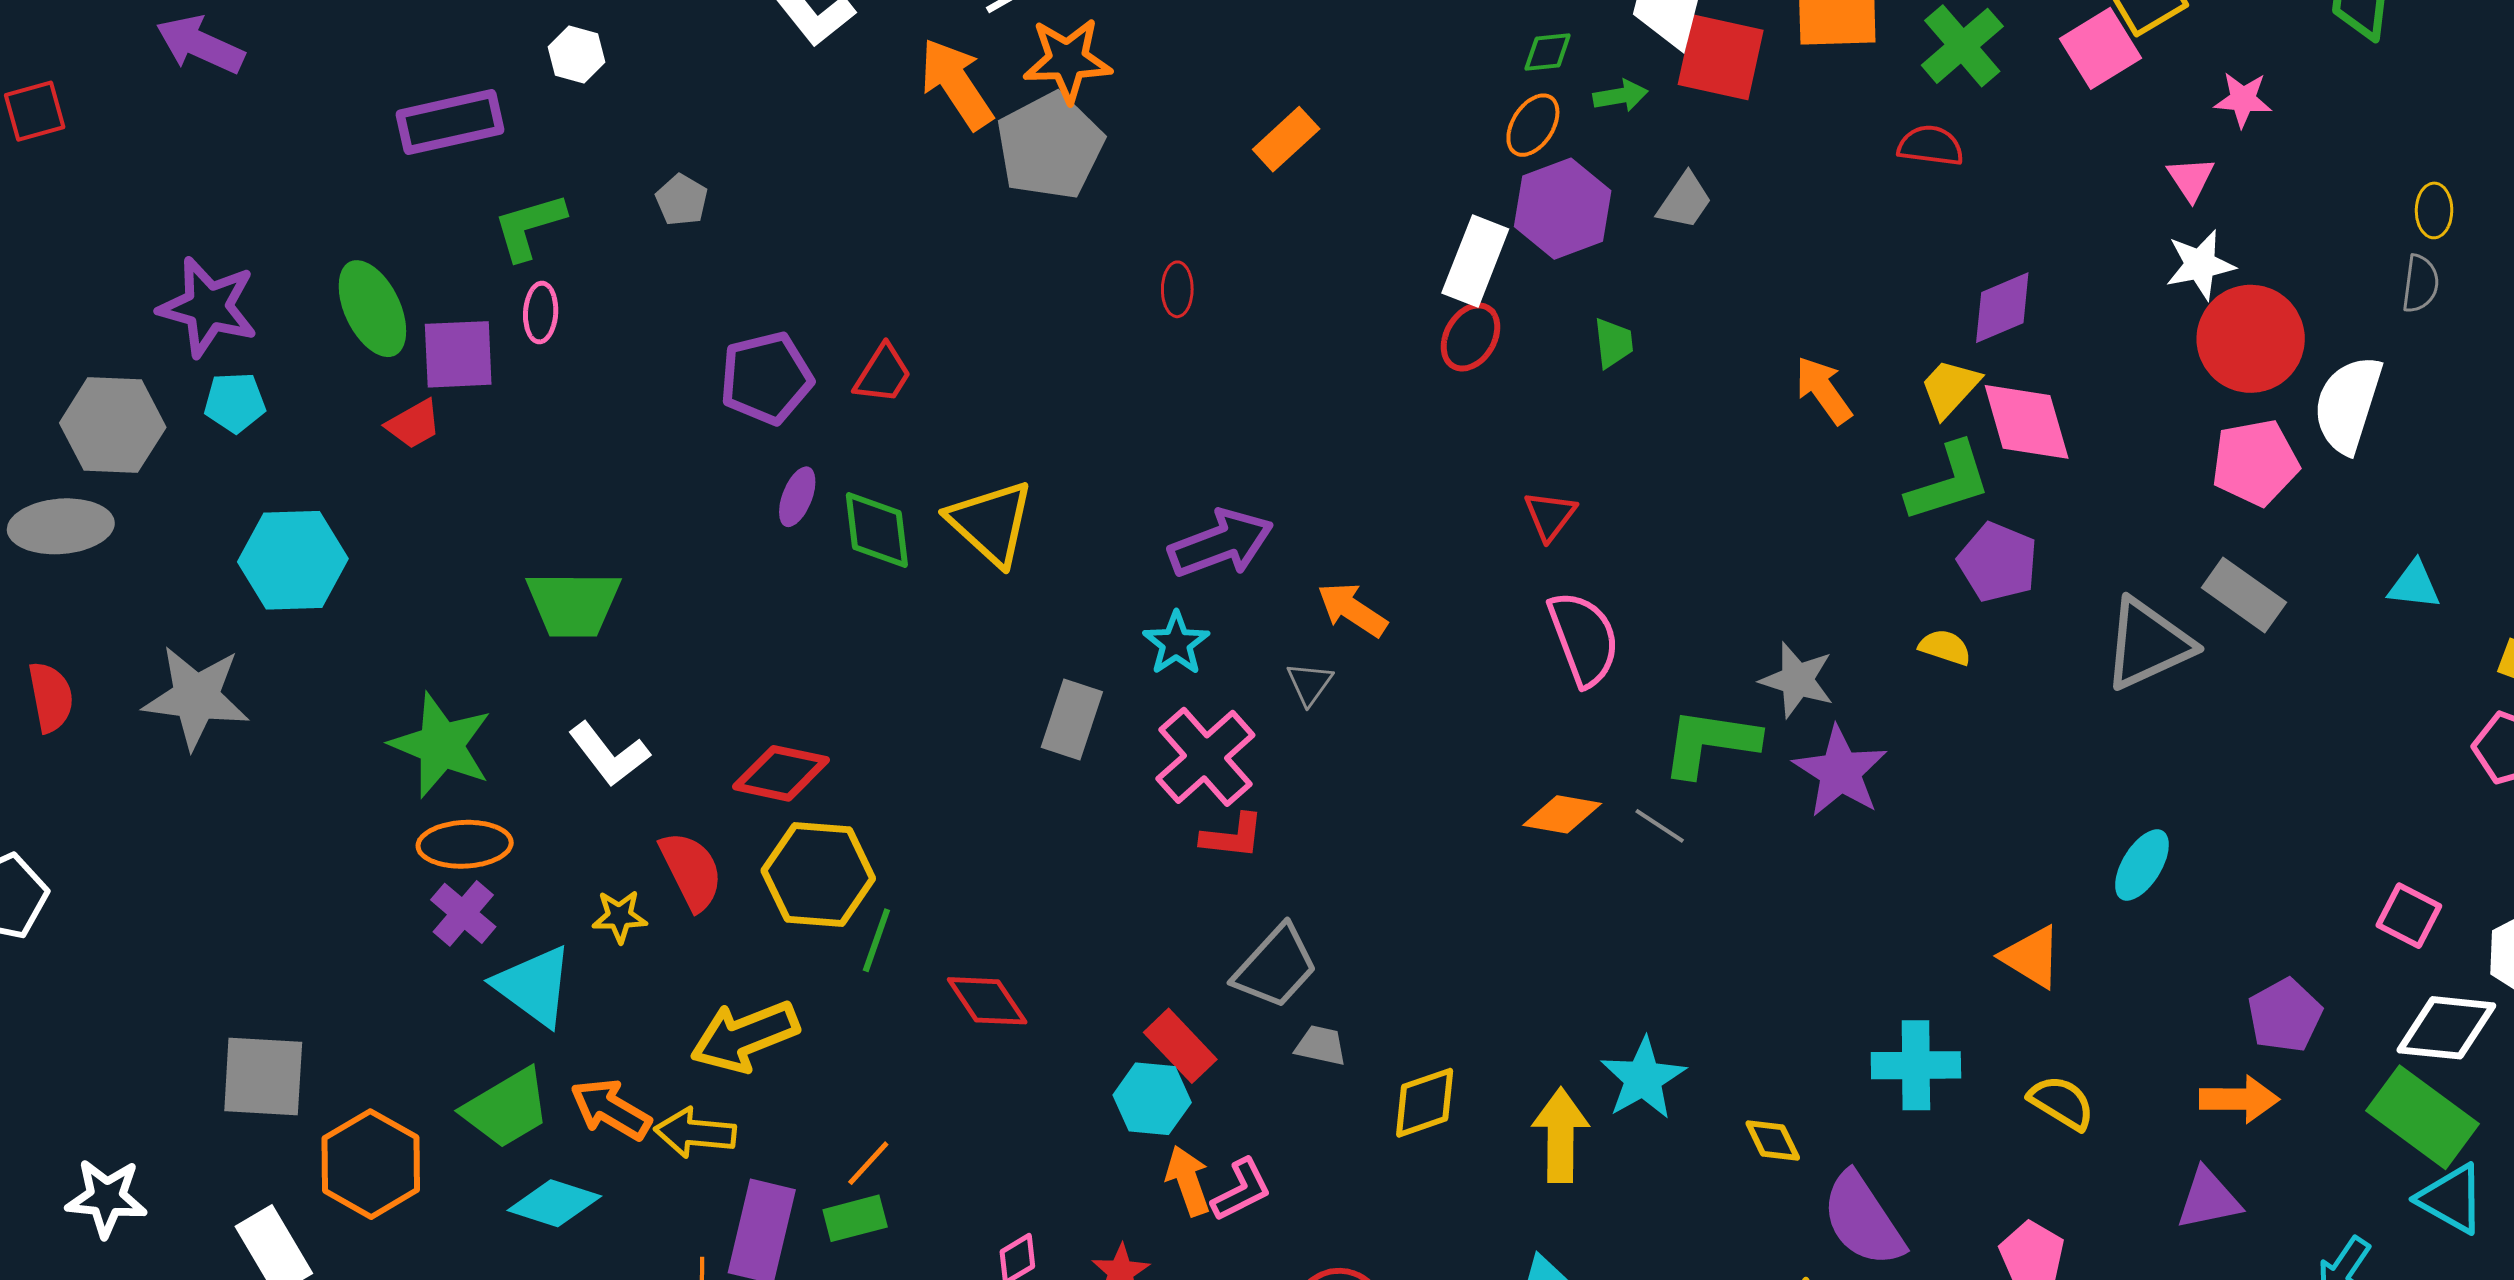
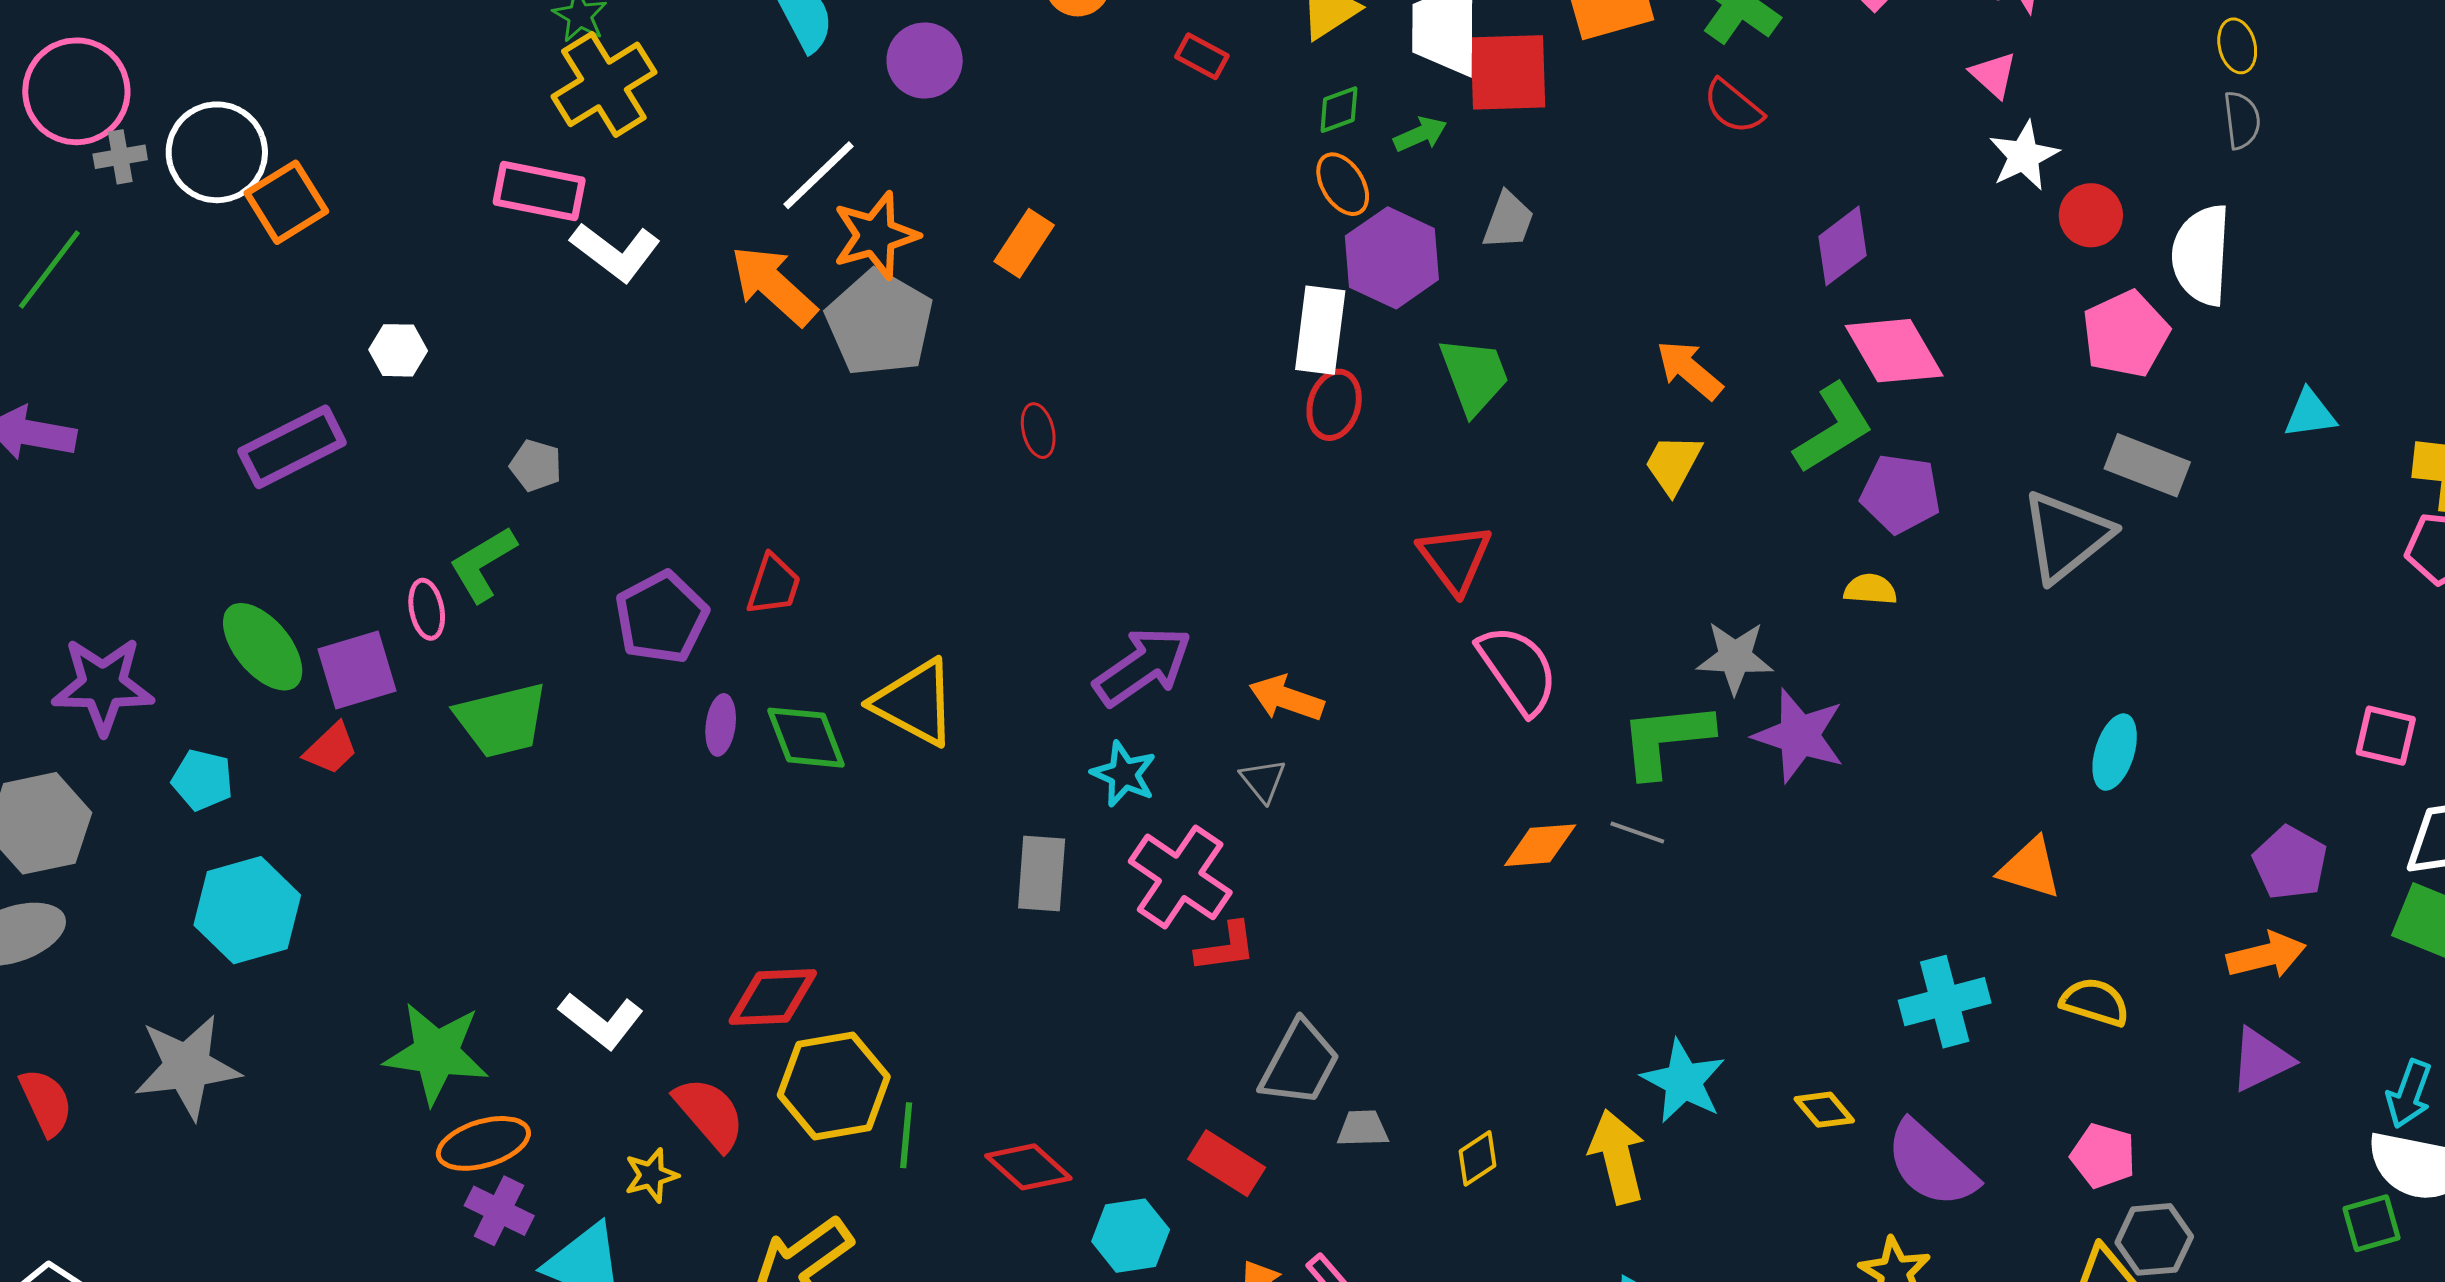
orange ellipse: (1533, 125) -> (1343, 184), turned -50
orange rectangle: (1286, 139) -> (1024, 243), moved
red semicircle: (1931, 146) -> (1733, 107), turned -134
green L-shape: (529, 226) -> (483, 564), moved
red circle: (2251, 339) -> (2091, 215), size x0.6
green trapezoid: (1613, 343) -> (1474, 376), size x1.6
yellow trapezoid: (1950, 388) -> (1673, 464), moved
cyan pentagon: (235, 402) -> (202, 780), moved, turned 30
red triangle: (1550, 516) -> (1455, 558), size x1.4
green trapezoid: (573, 604) -> (502, 720), moved
cyan hexagon: (1152, 1099) -> (1131, 1236), moved
yellow diamond: (1425, 1103) -> (1477, 1158), size x0.7

